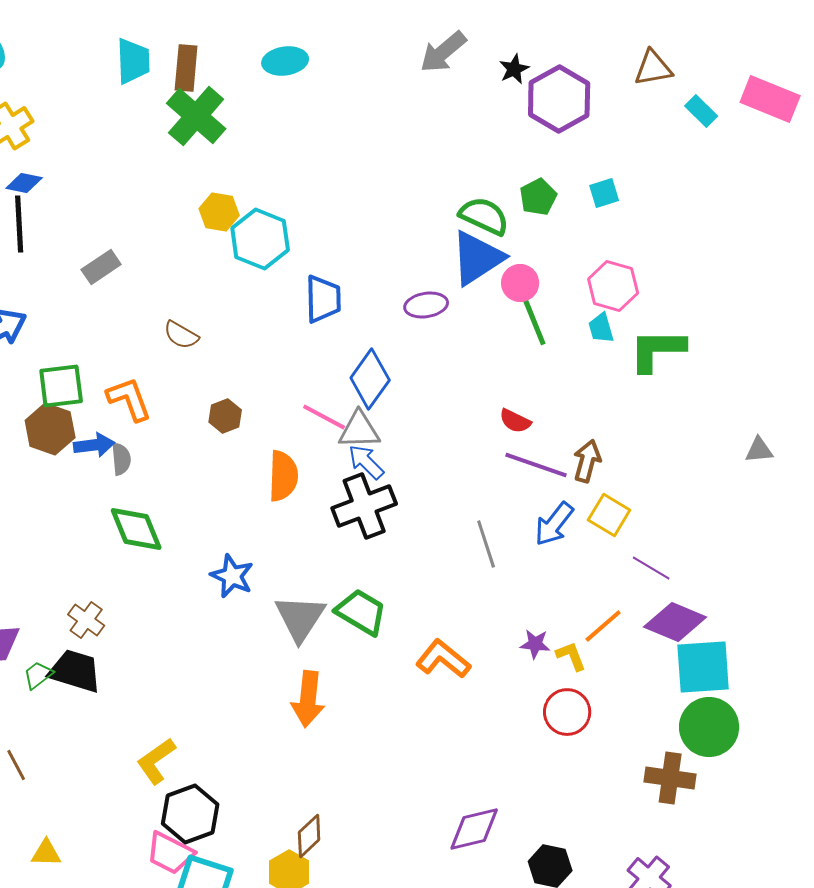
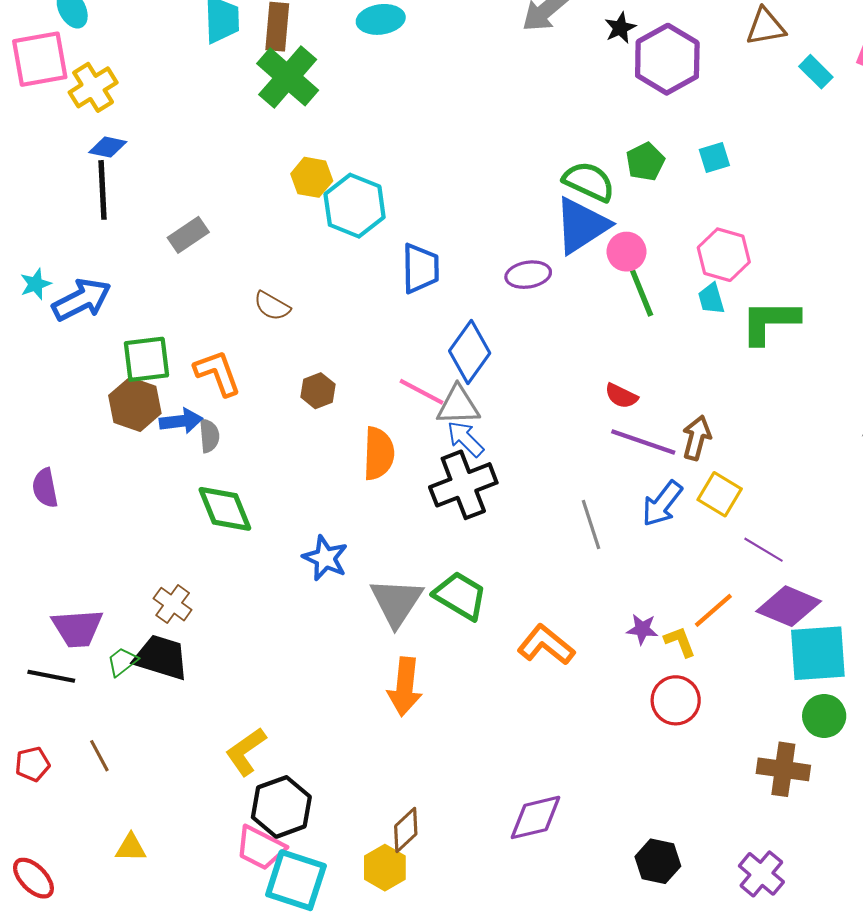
green circle: (709, 727) -> (824, 716), size x0.7
purple diamond: (474, 829) -> (536, 817), moved

